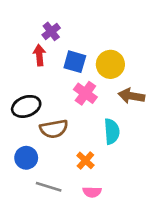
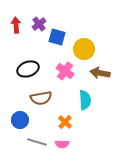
red arrow: (39, 55) -> (16, 25), moved
blue square: (75, 62) -> (57, 37), moved
black ellipse: (26, 106) -> (28, 69), moved
pink semicircle: (92, 192) -> (62, 144), moved

